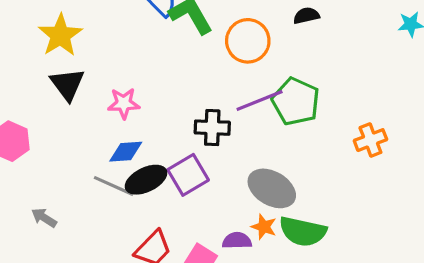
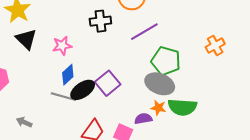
green pentagon: (296, 101) -> (166, 61), moved
black cross: (212, 128) -> (100, 21), moved
blue diamond: (126, 152) -> (68, 75), turned -30

